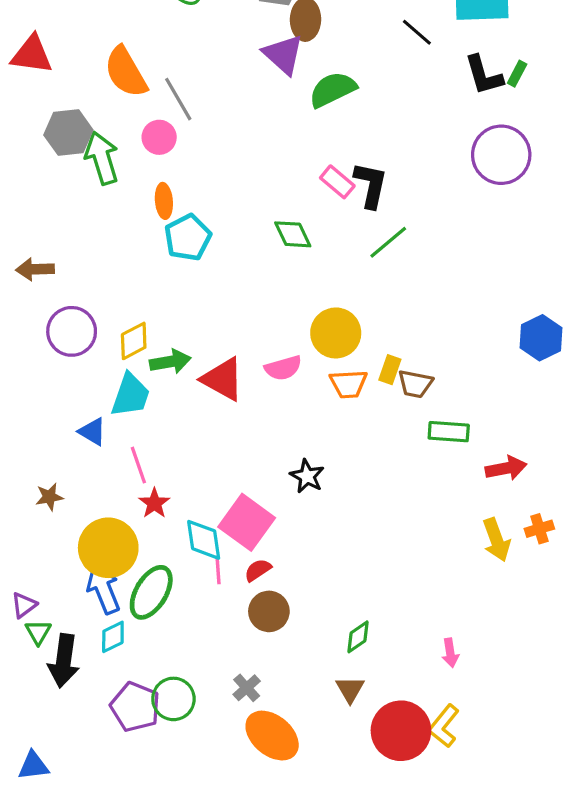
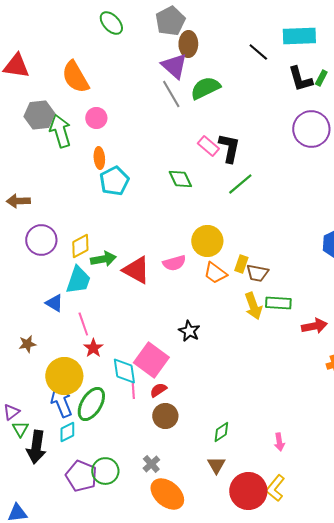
gray line: (178, 99) -> (171, 94), moved
orange trapezoid: (348, 384) -> (215, 273), turned 40
yellow arrow: (496, 540) -> (253, 306), moved

